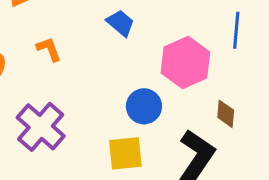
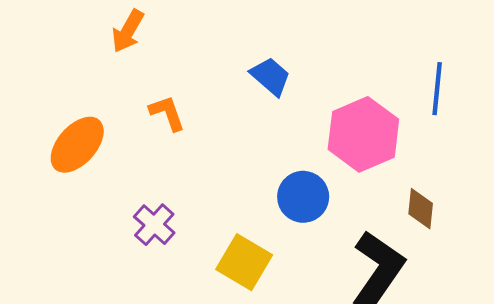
purple cross: (41, 127) -> (154, 225), size x0.6
yellow square: (125, 153) -> (244, 262), moved, turned 36

